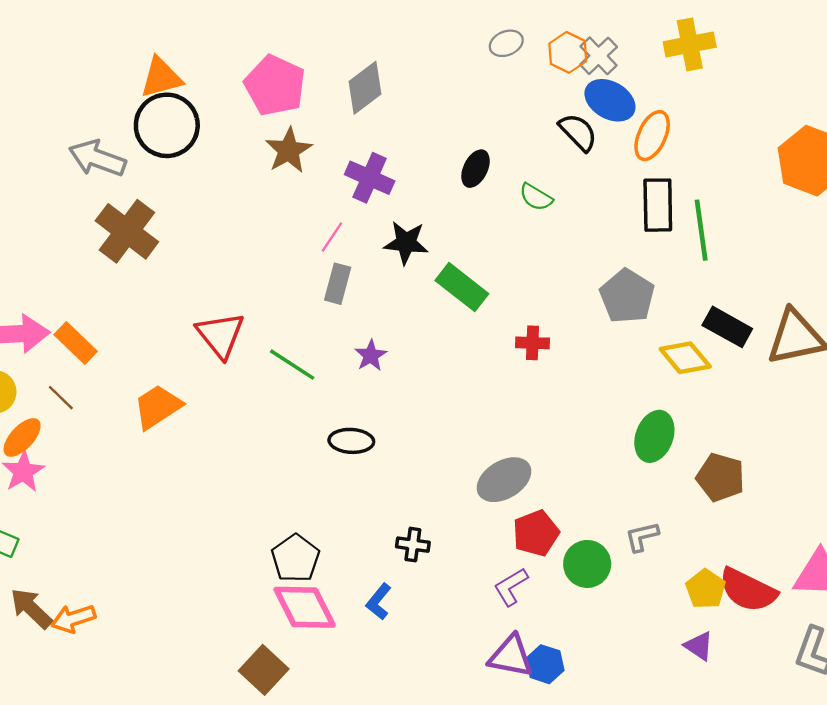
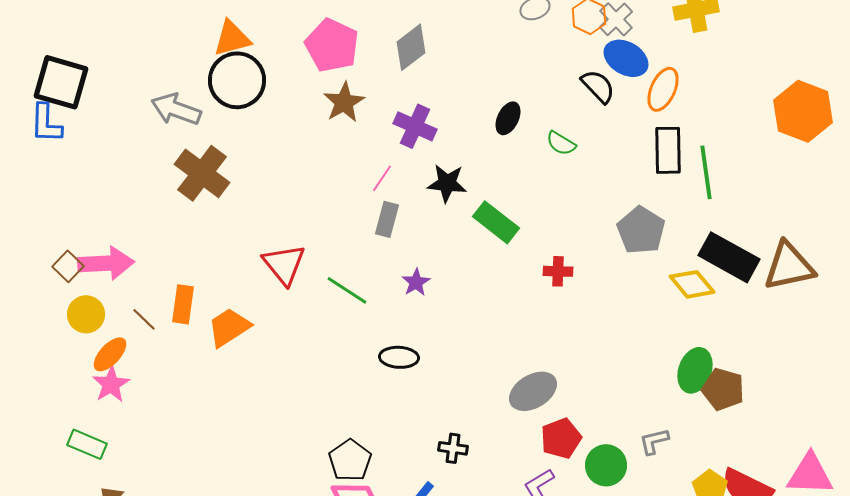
black rectangle: (727, 327) -> (729, 257), size x1.4
orange rectangle: (76, 343) -> (183, 304), moved, turned 54
green ellipse: (654, 436) -> (695, 370), moved

